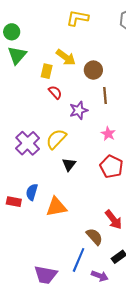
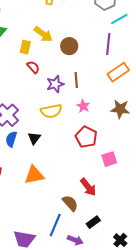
brown line: (105, 95) -> (76, 80), moved
yellow semicircle: (56, 139) -> (51, 111), moved, turned -145
black triangle: (69, 164) -> (34, 138), moved
blue semicircle: (32, 192) -> (11, 139), moved

